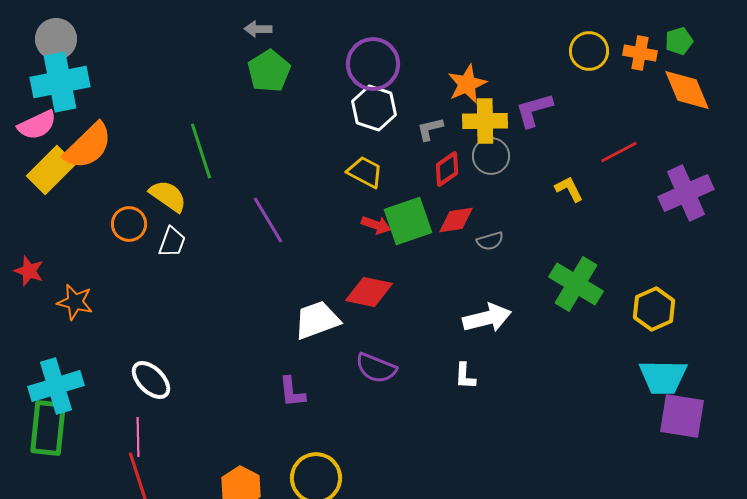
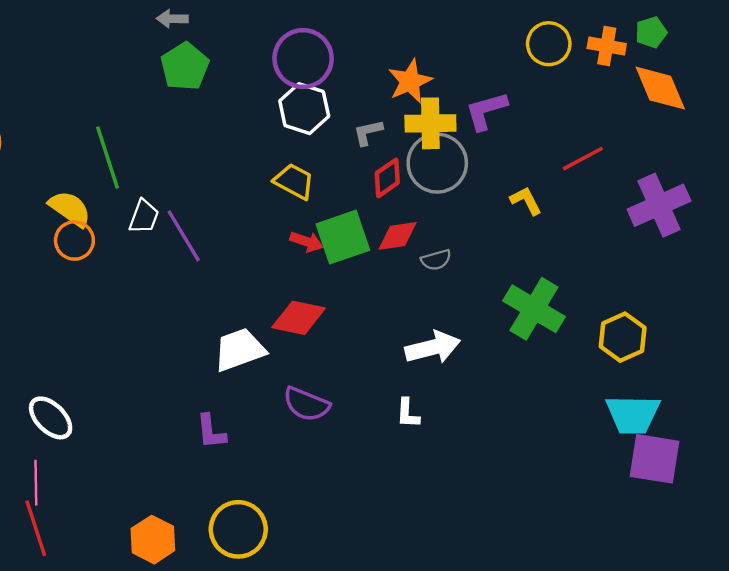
gray circle: (491, 156) -> (437, 163), size x1.4
orange circle: (129, 224) -> (74, 240), moved
white trapezoid: (172, 242) -> (144, 217), moved

